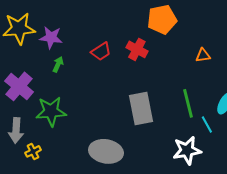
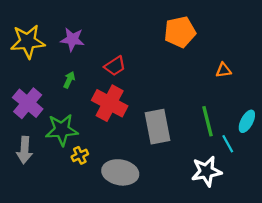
purple star: (51, 37) -> (72, 39), moved
red cross: (137, 49) -> (110, 103), moved, size x1.5
yellow cross: (33, 151) -> (80, 155), moved

